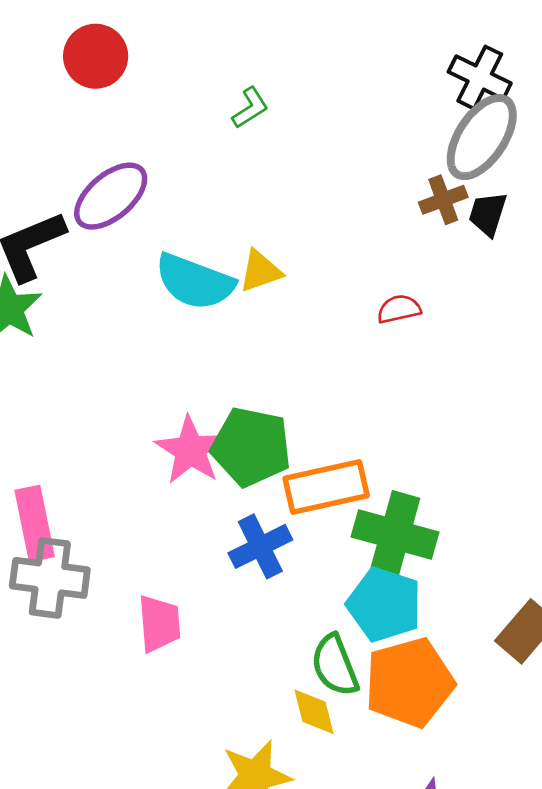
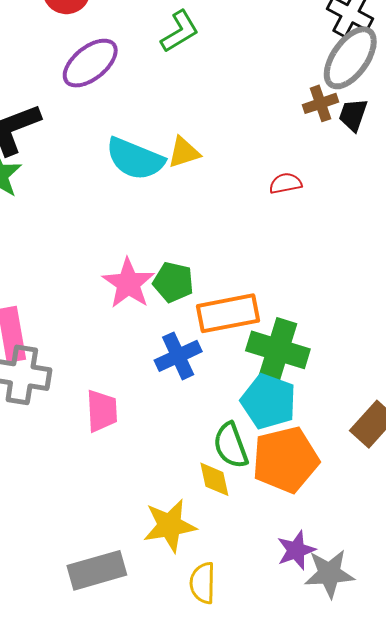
green L-shape: (250, 108) -> (180, 31), size x1.4
purple ellipse: (111, 196) -> (90, 63), moved
green pentagon: (251, 447) -> (173, 282), size x0.7

